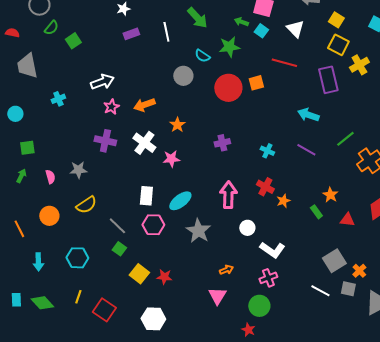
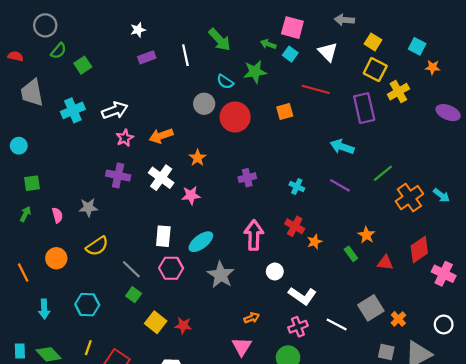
red circle: (228, 88) -> (235, 117), moved
cyan cross: (58, 99) -> (73, 110), moved, size x1.5
gray square: (348, 289) -> (386, 352), moved
white line: (320, 291) -> (337, 324), moved

